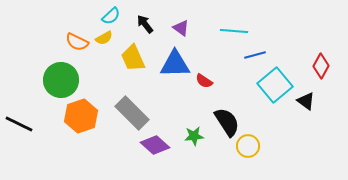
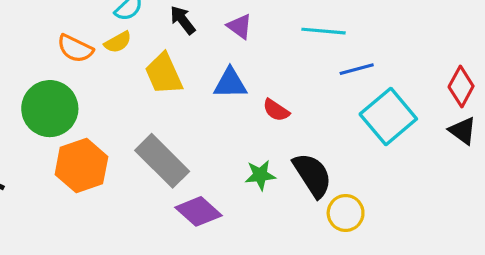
blue triangle: (175, 64) -> (230, 83), size x0.7
black triangle: (306, 101) -> (463, 131), moved
green star: (194, 136) -> (260, 175), moved

